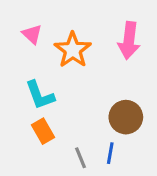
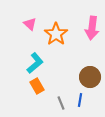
cyan L-shape: (40, 95) -> (35, 63), turned -110

